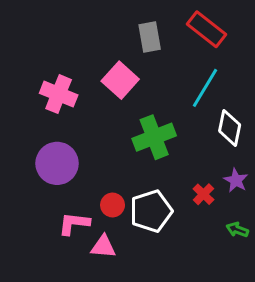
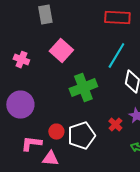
red rectangle: (207, 29) -> (117, 18), turned -35
gray rectangle: (150, 37) -> (45, 15), moved
pink cross: (59, 94) -> (21, 60), size x0.7

